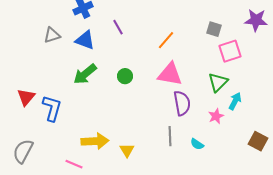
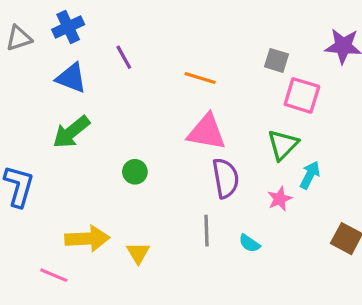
gray triangle: (52, 35) -> (19, 38), moved
orange line: (166, 40) -> (200, 78), turned 66
pink square: (230, 51) -> (302, 95), turned 35
green circle: (125, 76) -> (135, 172), moved

